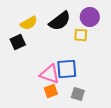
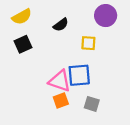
black semicircle: (60, 21) -> (61, 25), moved, size x0.6
yellow semicircle: (29, 23) -> (22, 17), moved
yellow square: (81, 35) -> (88, 43), moved

